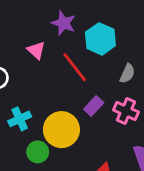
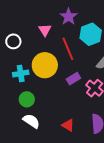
yellow circle: (61, 130) -> (45, 65), moved

